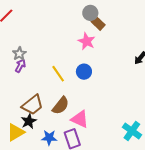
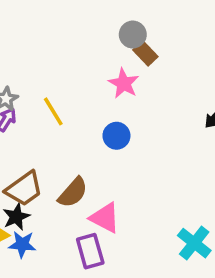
yellow line: (58, 74) -> (53, 111), moved
blue star: (49, 138) -> (22, 244), moved

